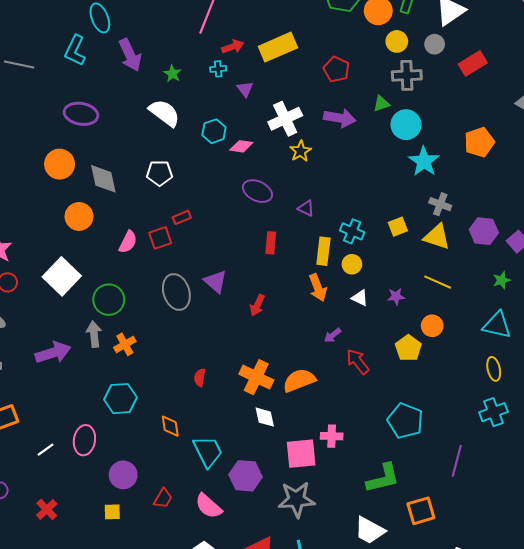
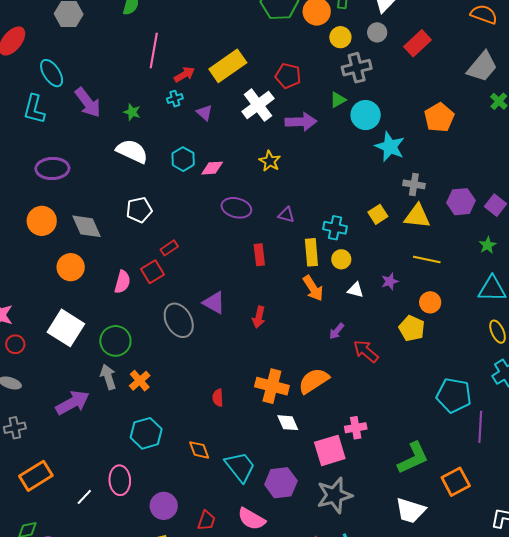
white cross: (285, 119) -> (258, 105), moved
cyan pentagon: (405, 421) -> (454, 395), moved

